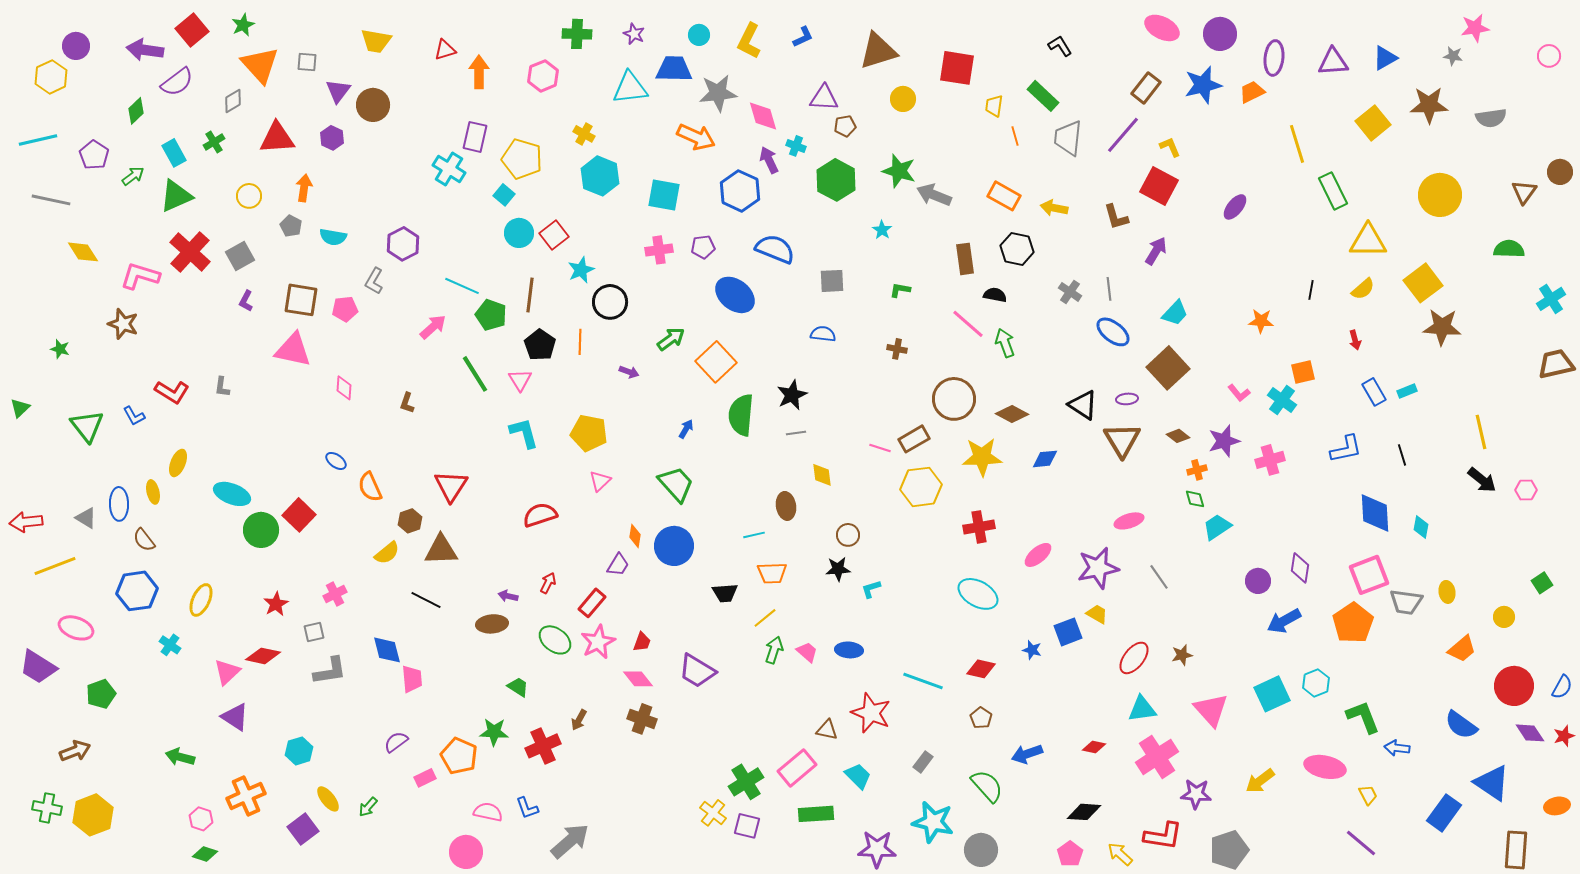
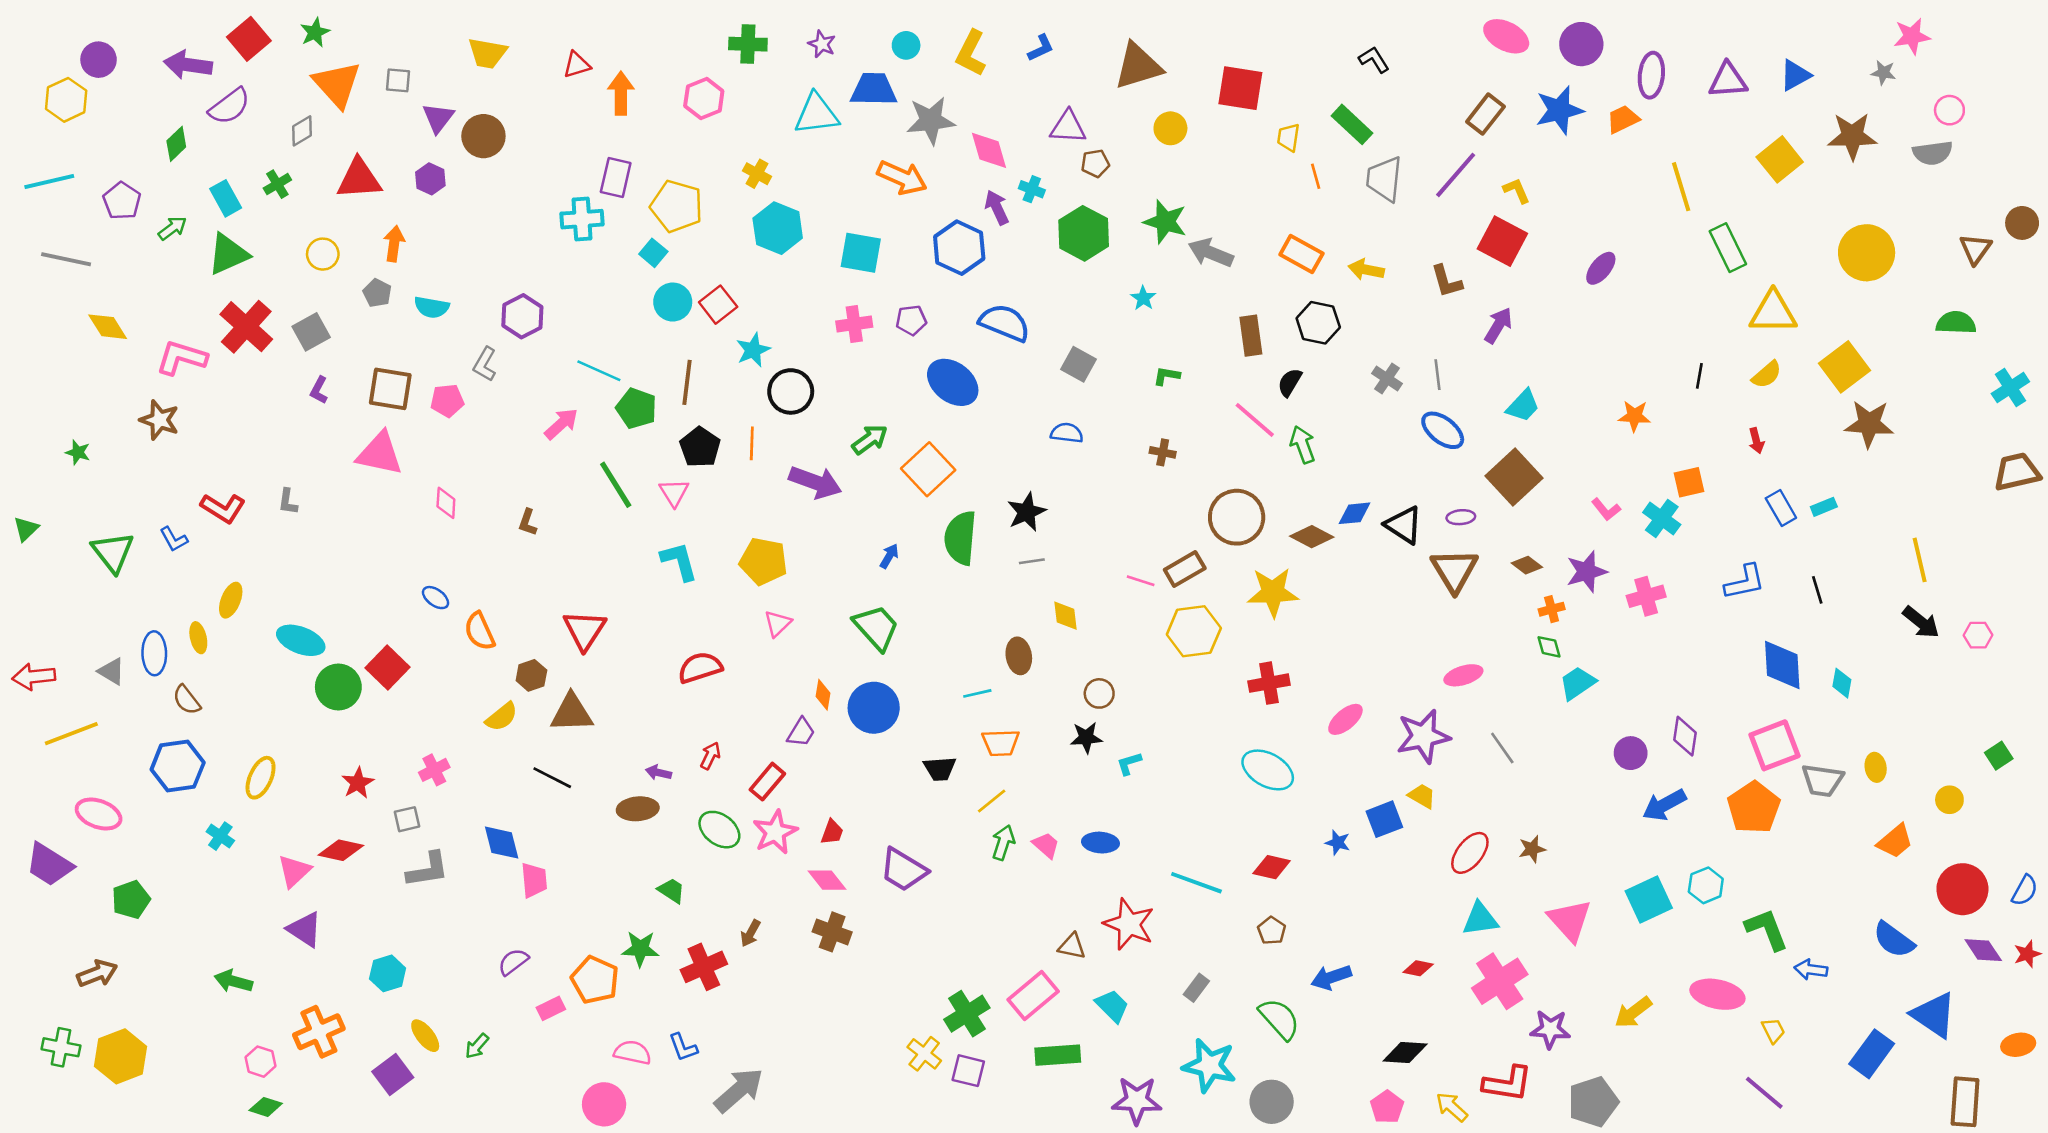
pink circle: (1549, 56) -> (1949, 110), moved
cyan cross: (449, 169) -> (582, 219), turned -36
gray square: (832, 281) -> (1078, 364), turned 32
black semicircle: (995, 295) -> (1290, 382), turned -70
purple arrow: (629, 372) -> (815, 482), size x2.0
blue diamond: (1045, 459) -> (1355, 513), moved

